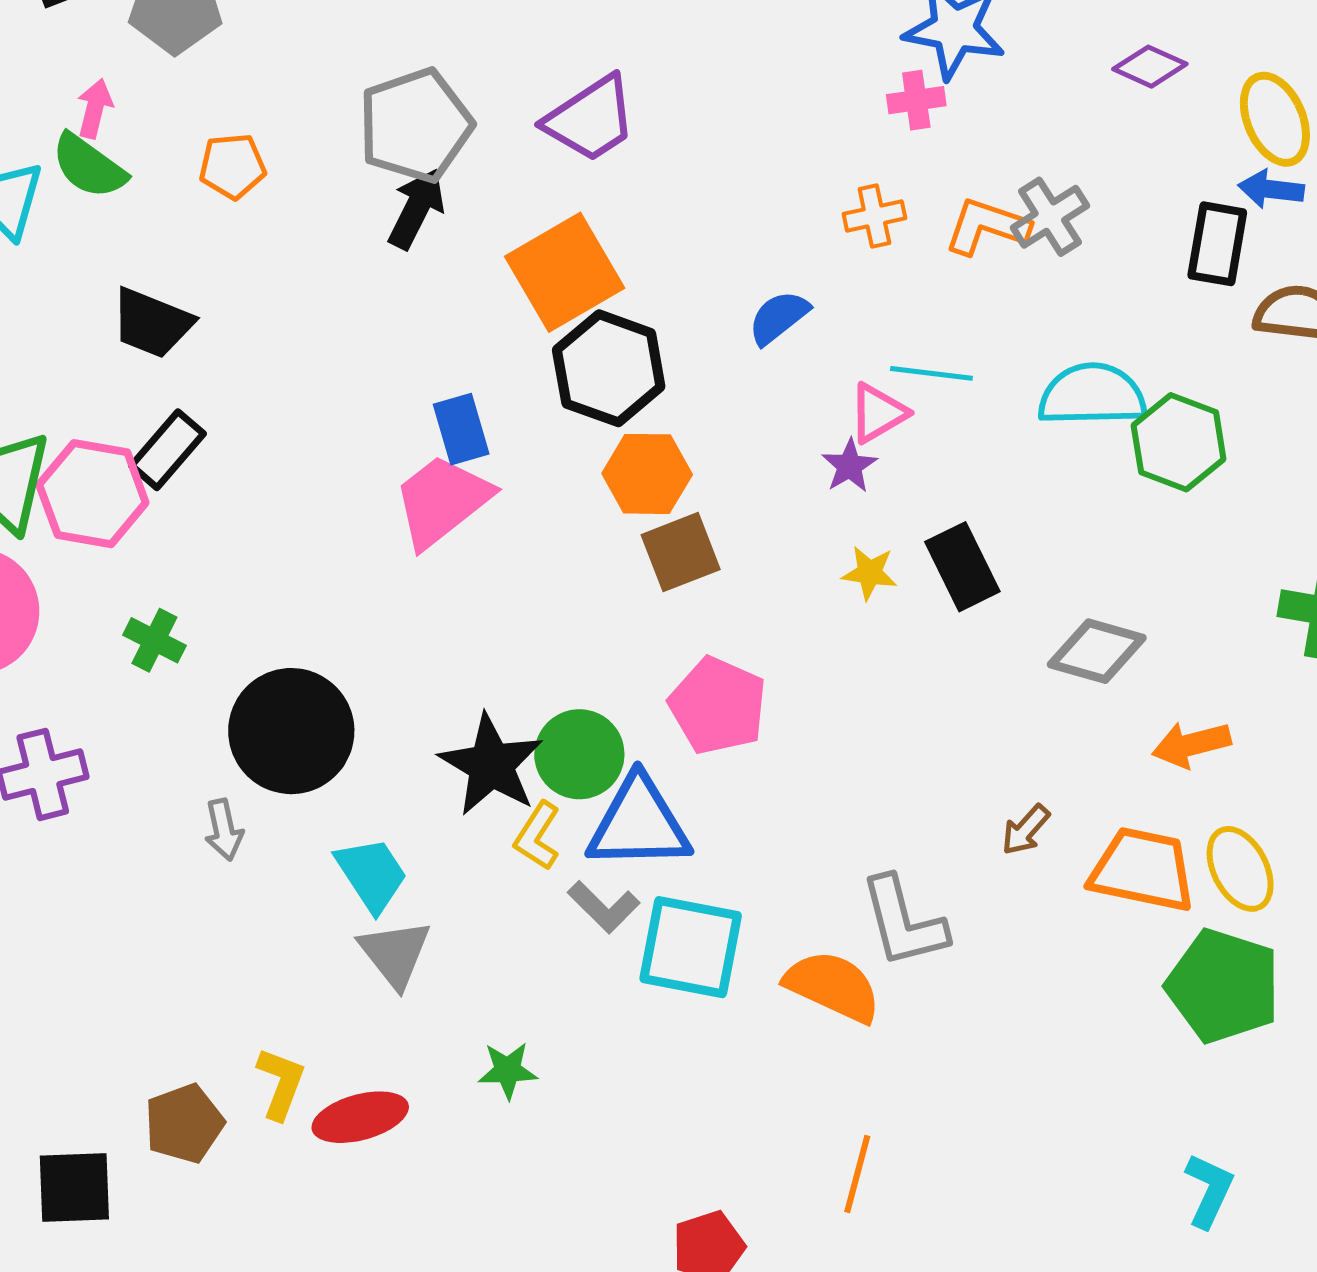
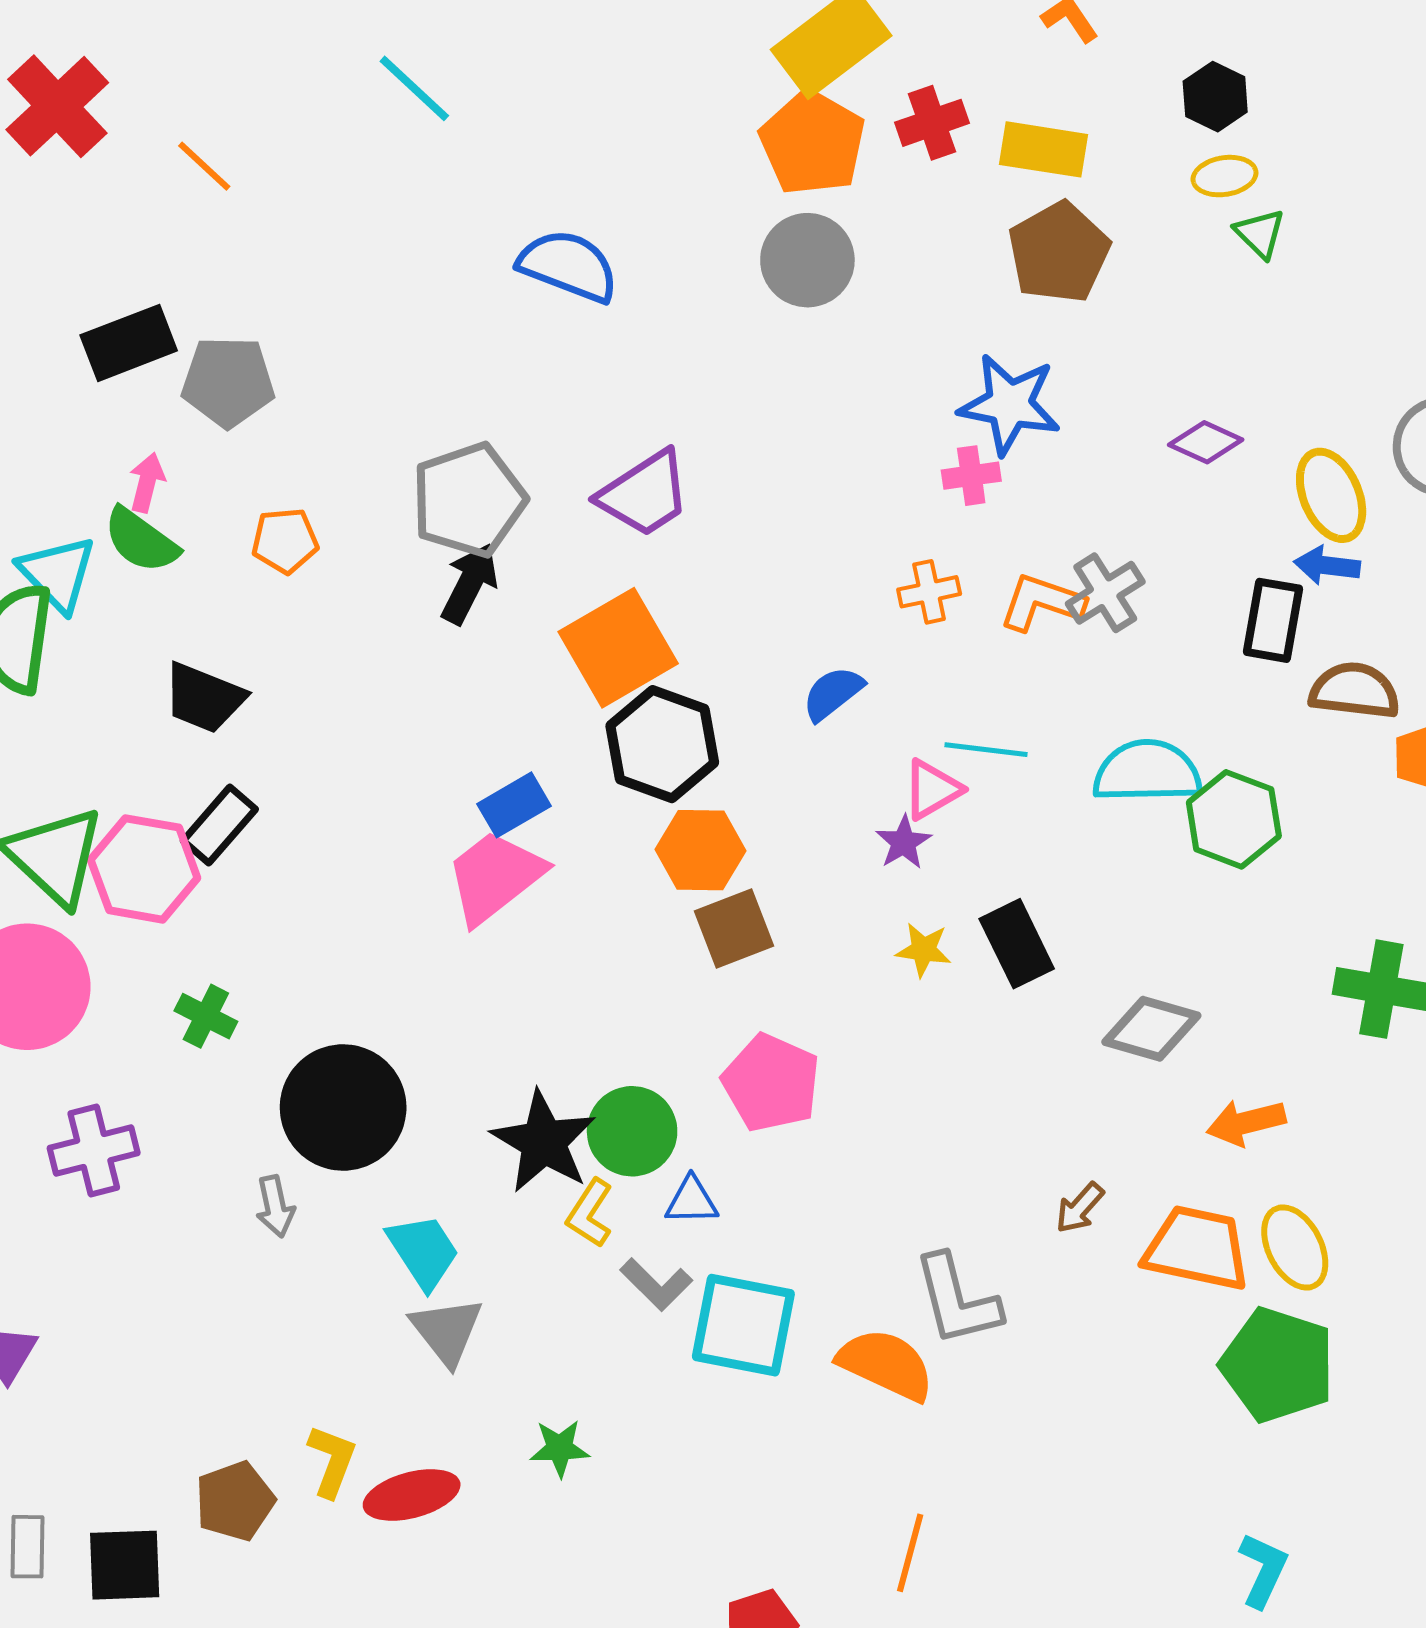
blue rectangle: (461, 429) -> (514, 805), turned 76
blue triangle: (639, 823) -> (692, 1201), size x0.5

